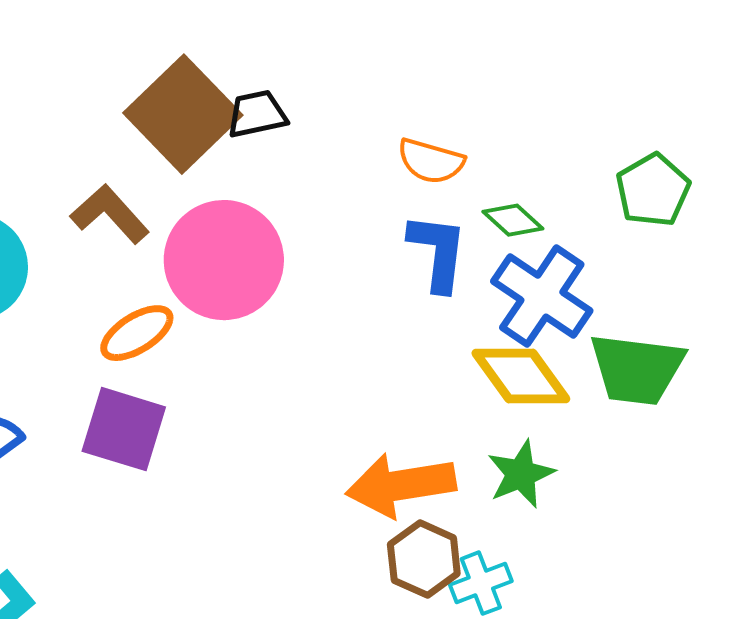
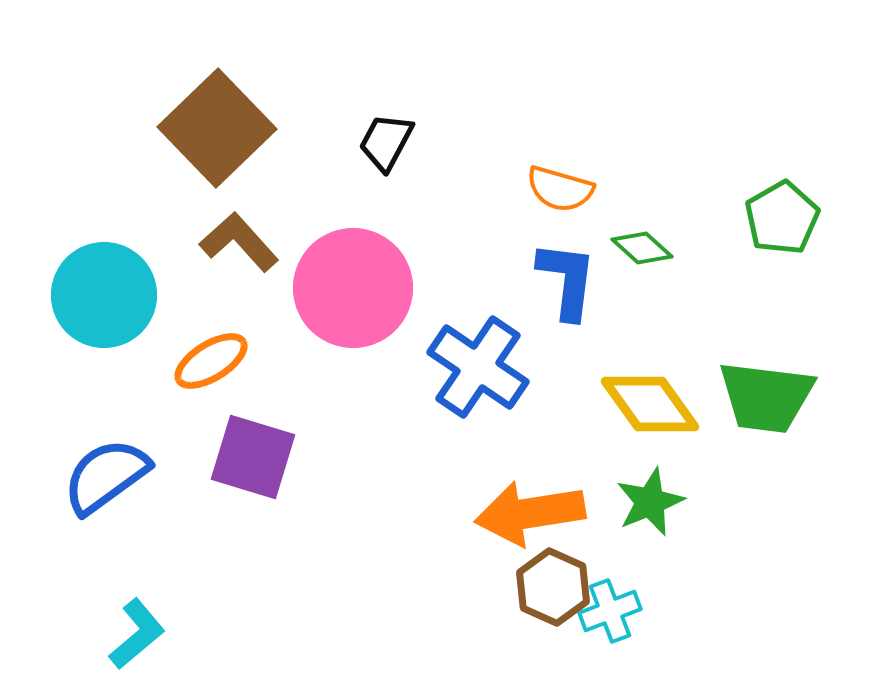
brown square: (183, 114) -> (217, 128), moved
black trapezoid: (257, 114) -> (386, 142), turned -50
blue cross: (542, 296) -> (478, 367), moved
orange ellipse: (137, 333) -> (211, 361), moved

